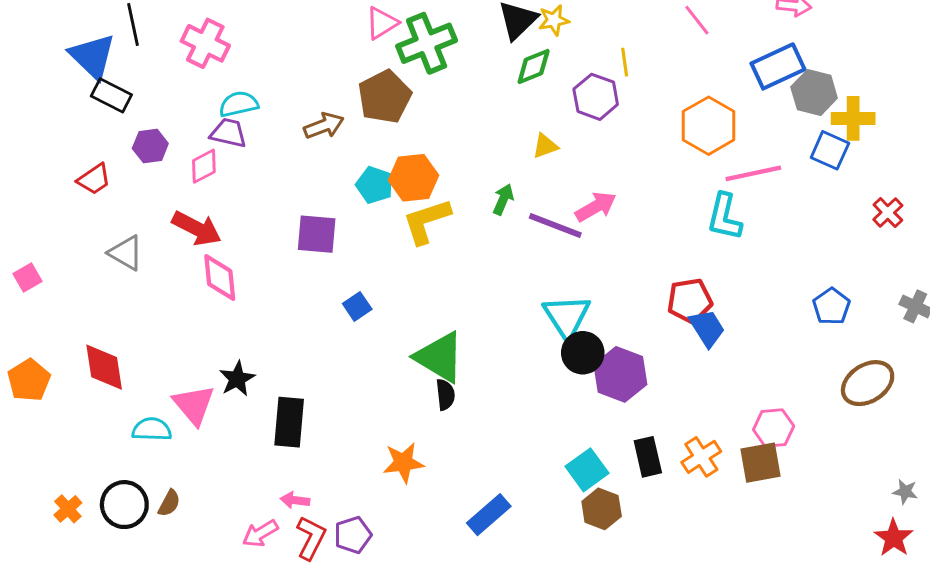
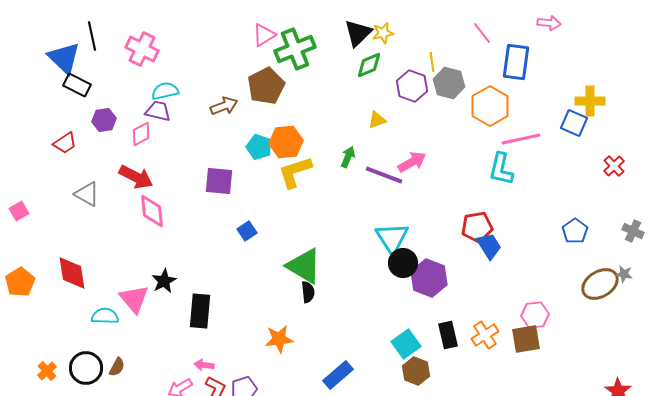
blue rectangle: (778, 66) -> (516, 62), moved, turned -57
gray hexagon: (814, 92) -> (449, 83), moved
gray star: (905, 492) -> (624, 274), moved

